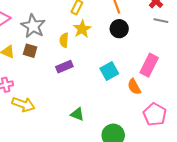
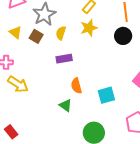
yellow semicircle: (64, 40) -> (61, 33), moved
cyan square: (109, 71) -> (106, 95), moved
orange semicircle: (134, 87) -> (76, 86), moved

